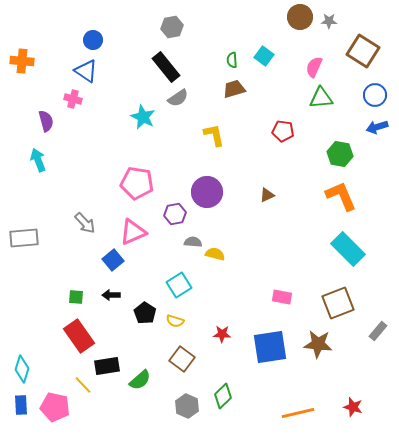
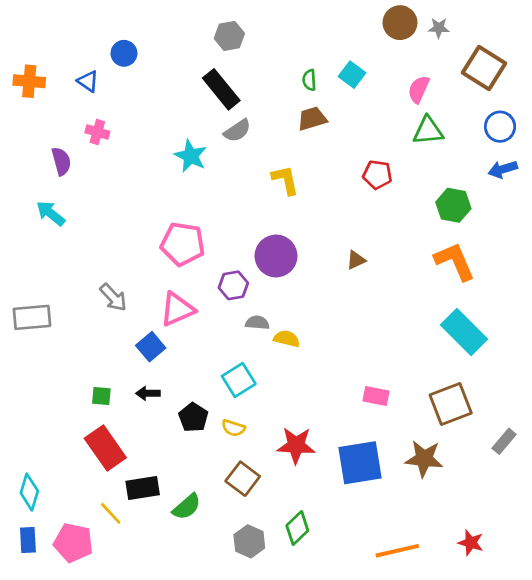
blue triangle: (86, 71) -> (88, 81), moved, size x0.7
cyan arrow: (38, 160) -> (51, 213), turned -30
red star: (222, 334) -> (296, 445), size x1.6

